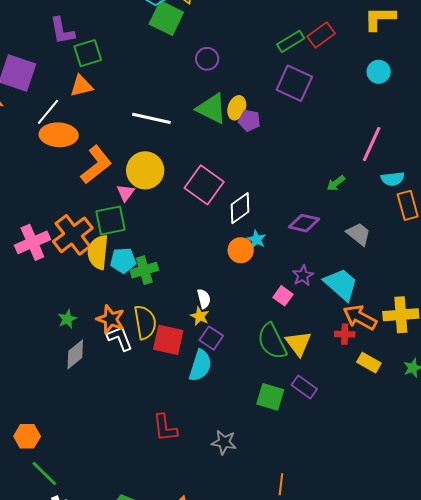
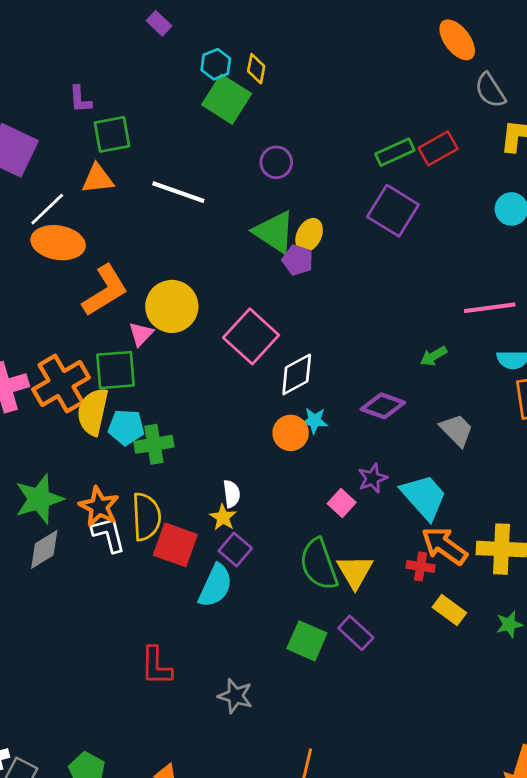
purple L-shape: (62, 31) -> (80, 99), size x0.7
white line: (151, 118) -> (178, 192), moved
purple pentagon: (249, 120) -> (298, 260), moved
pink line: (372, 144) -> (490, 308), turned 51
cyan star: (257, 239) -> (314, 421), turned -30
green star: (67, 319) -> (39, 499), size x1.8

